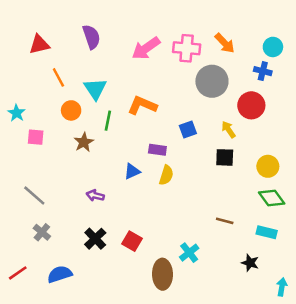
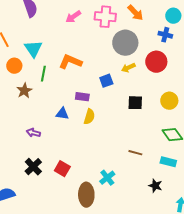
pink arrow: (146, 48) -> (73, 17), size x0.7
yellow arrow: (228, 129) -> (128, 68), moved, turned -80
yellow circle: (268, 166) -> (169, 101), moved
blue triangle: (132, 171) -> (62, 114), turned 32

